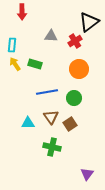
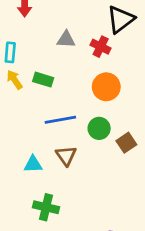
red cross: (75, 41) -> (101, 47), turned -32
brown square: (70, 124) -> (126, 143), moved
green cross: (52, 147) -> (46, 207), moved

